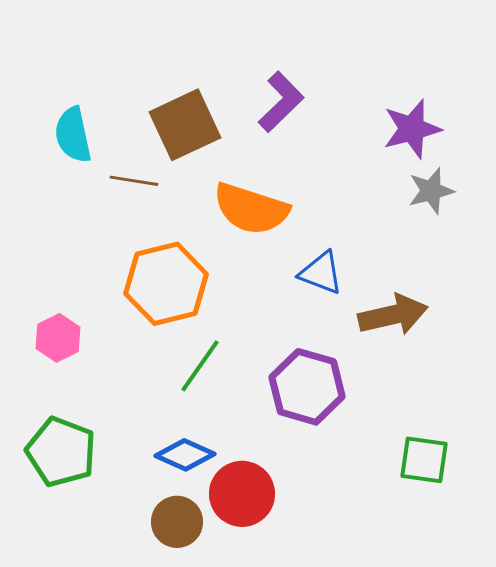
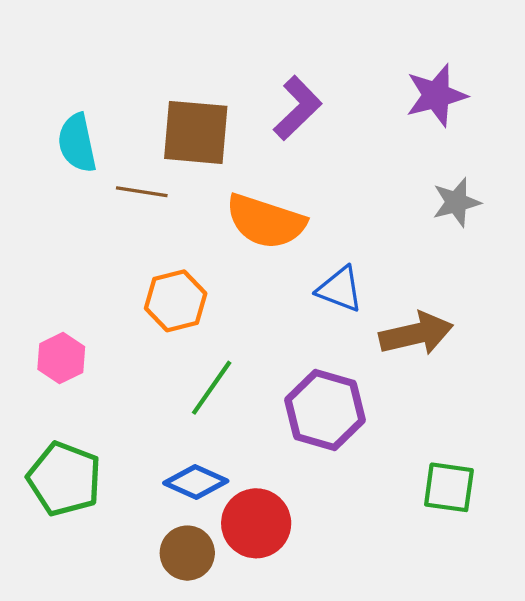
brown square: (185, 125) -> (196, 132), turned 30
purple star: (412, 129) -> (436, 95), moved
orange hexagon: (166, 284) -> (176, 301), size x0.7

